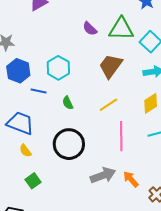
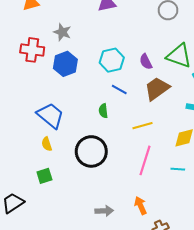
purple semicircle: (90, 29) -> (146, 62), moved
cyan hexagon: (58, 68) -> (112, 60), moved
blue line: (39, 91) -> (119, 90), moved
gray arrow: (103, 175) -> (104, 211), moved, size x0.7

